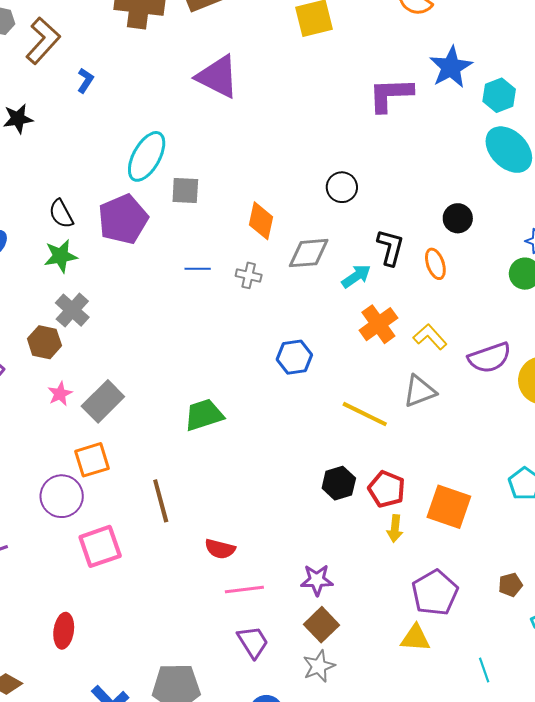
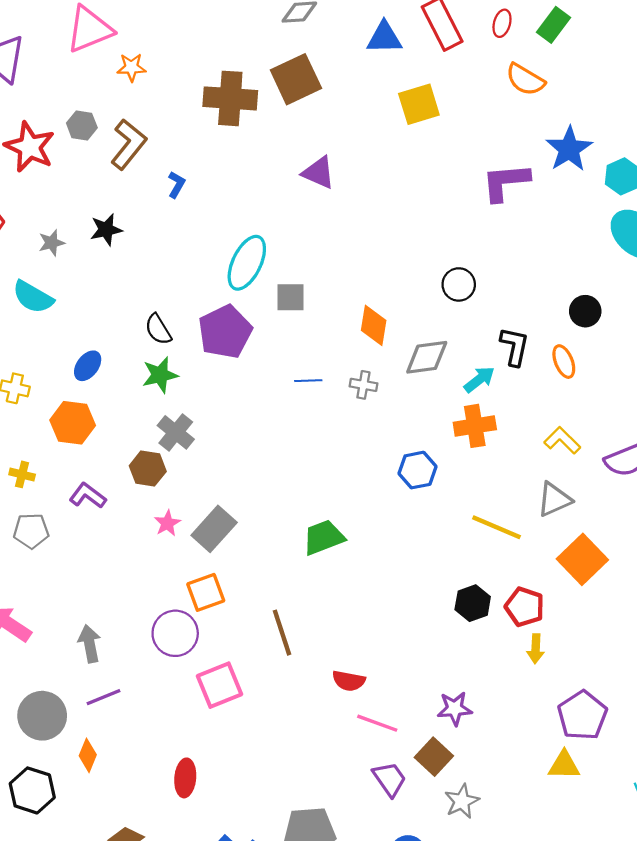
purple triangle: (218, 77) -> (319, 173), size x0.7
orange cross: (378, 324) -> (475, 426), moved, turned 30
orange square: (449, 507) -> (582, 559), moved, turned 30
pink line: (244, 590) -> (377, 723), turned 30
brown square: (321, 625) -> (434, 757), moved

